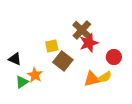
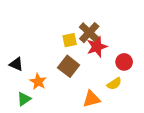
yellow square: (52, 46) -> (70, 40), moved
orange triangle: (92, 79) -> (91, 99), moved
green triangle: (22, 82) -> (24, 99), moved

